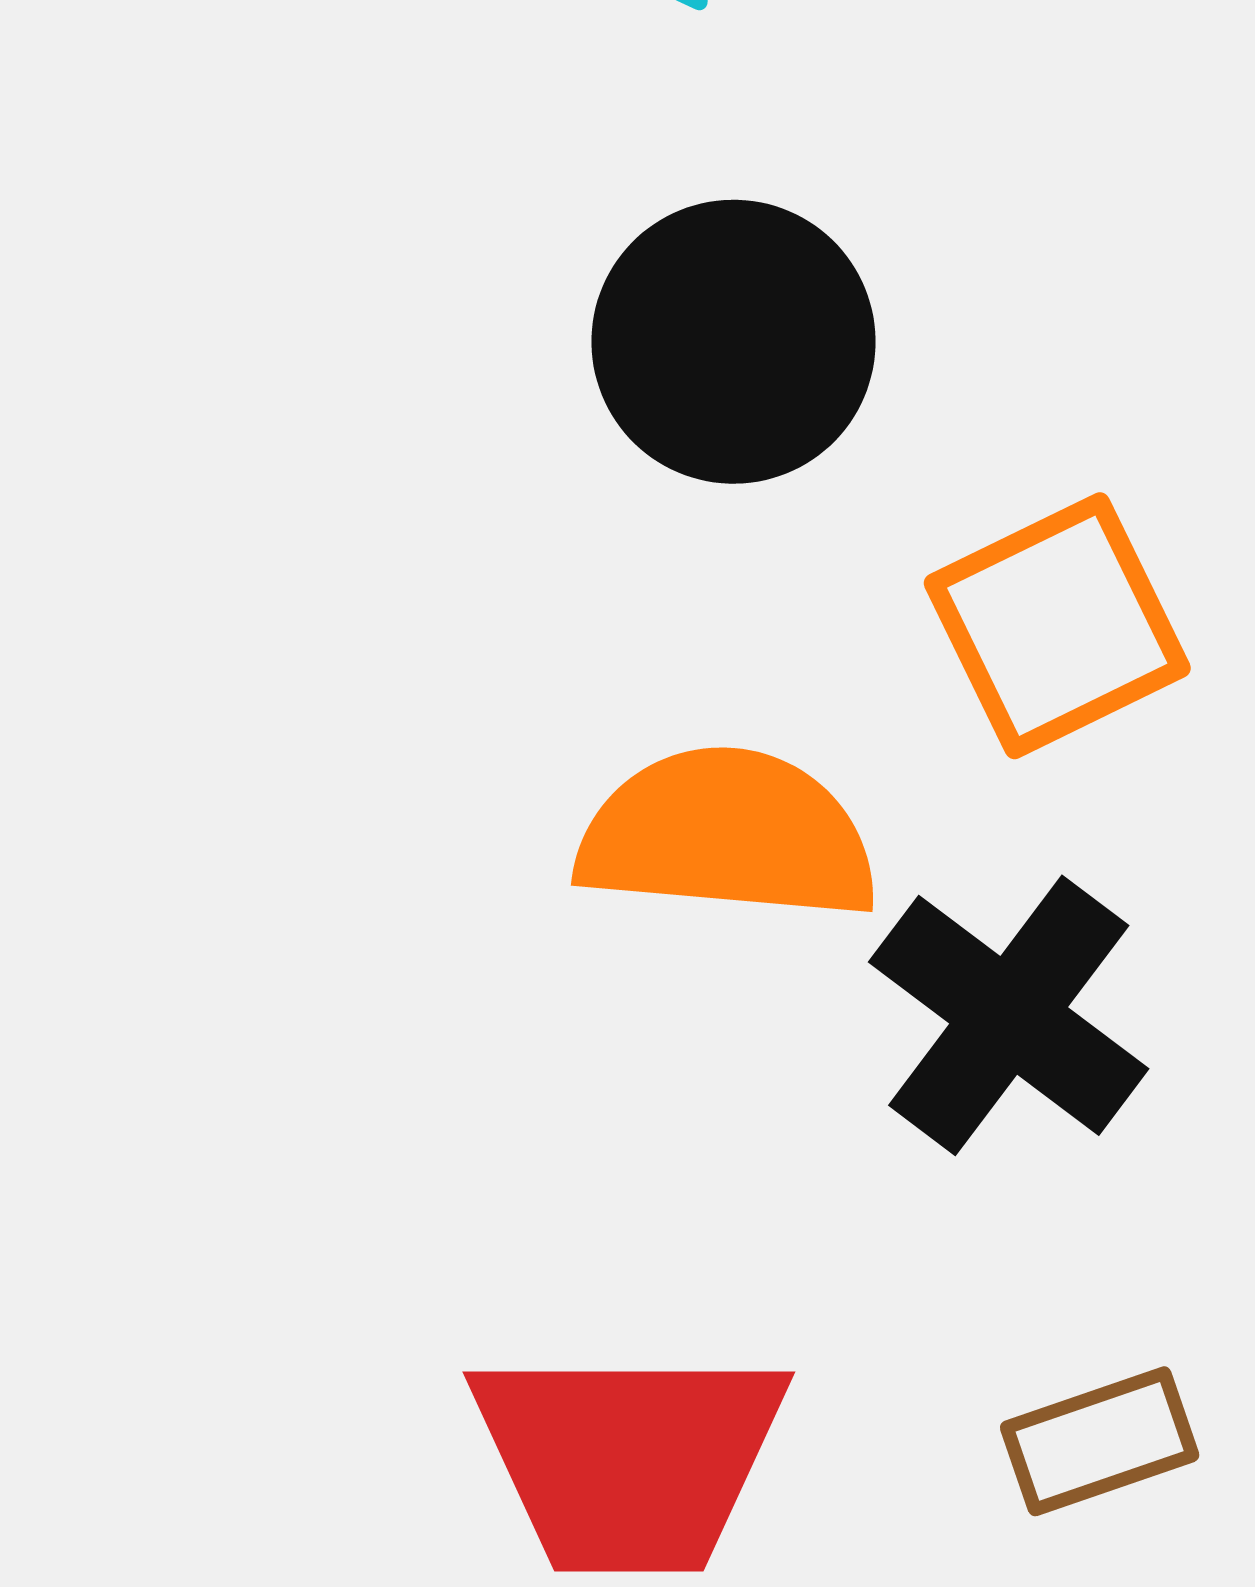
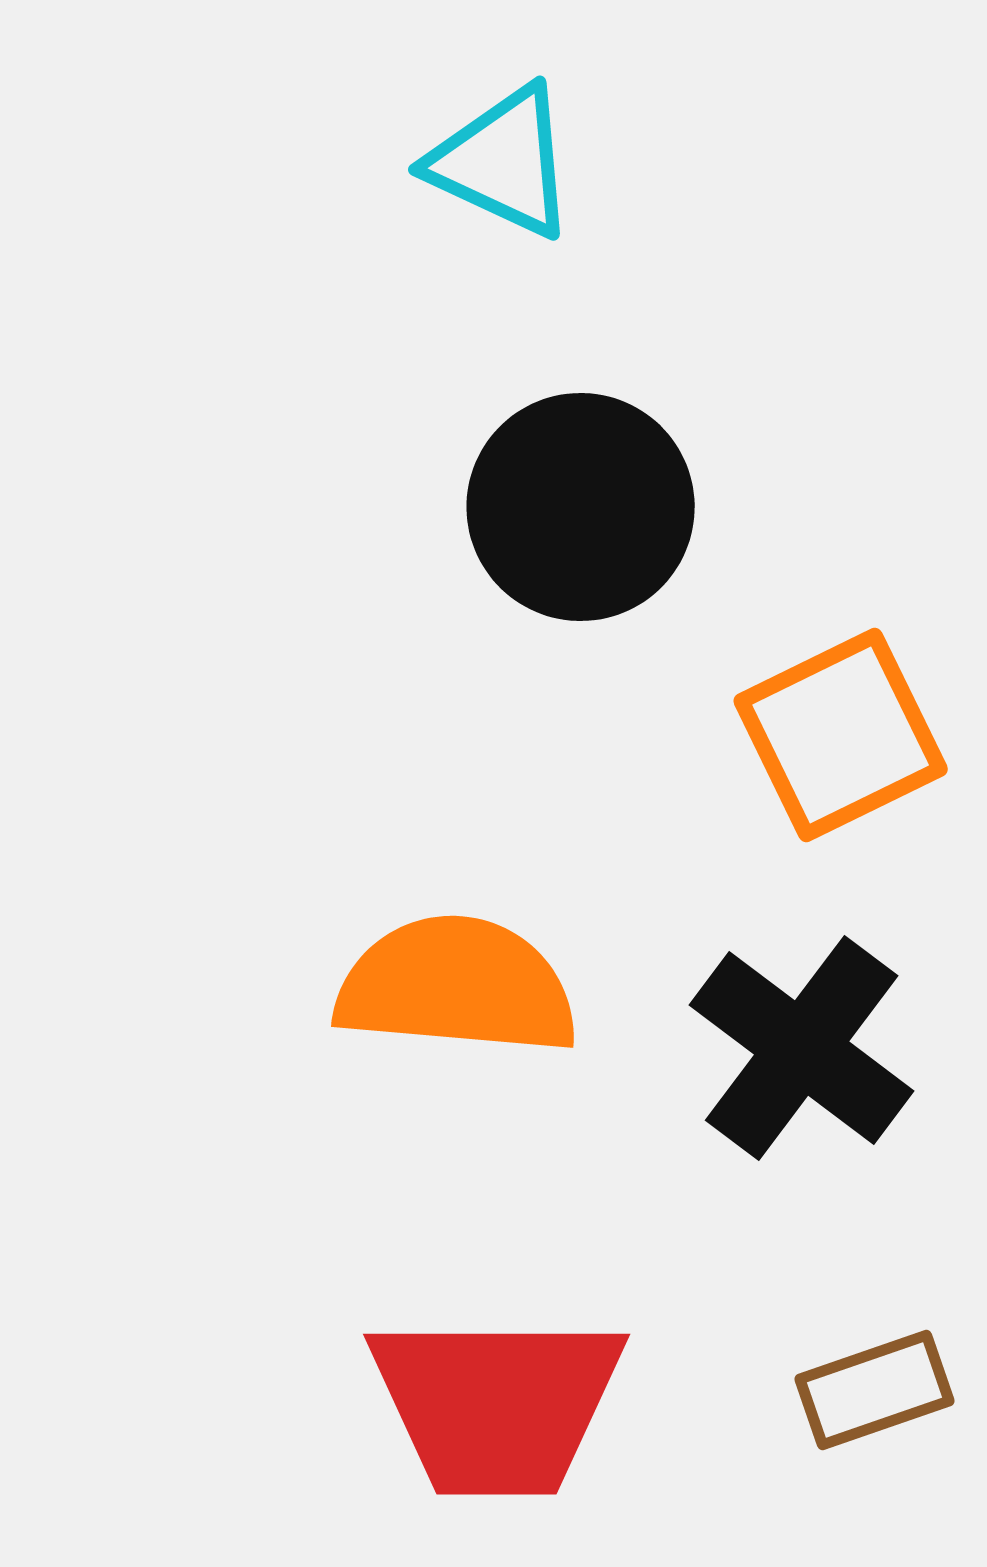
orange semicircle: (727, 835) -> (457, 986), moved

